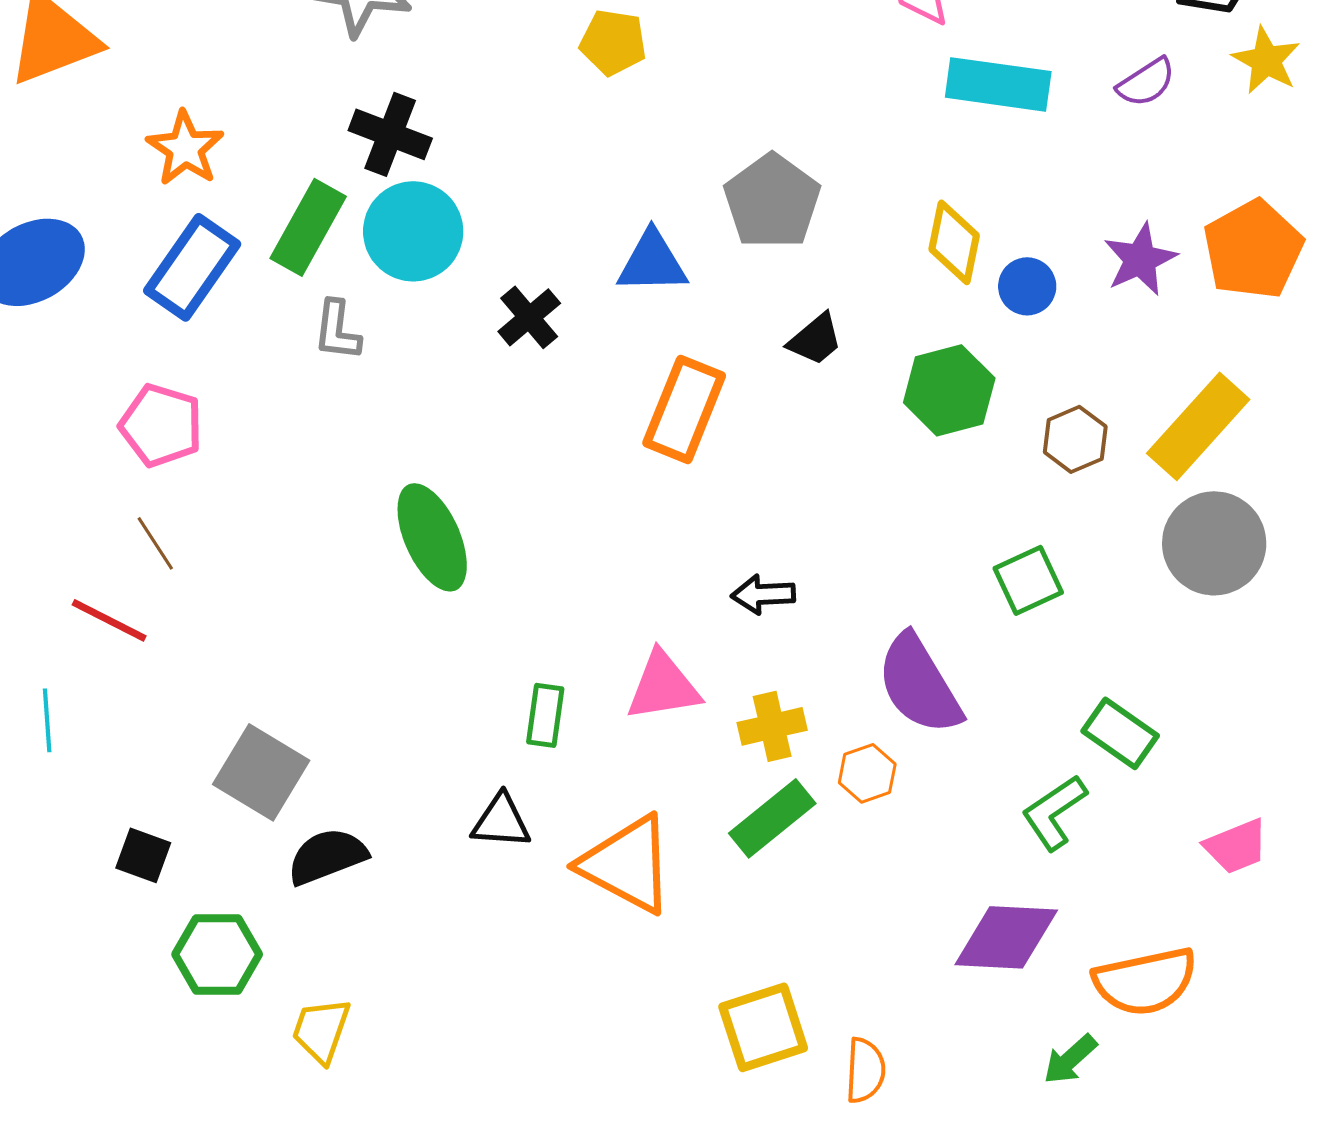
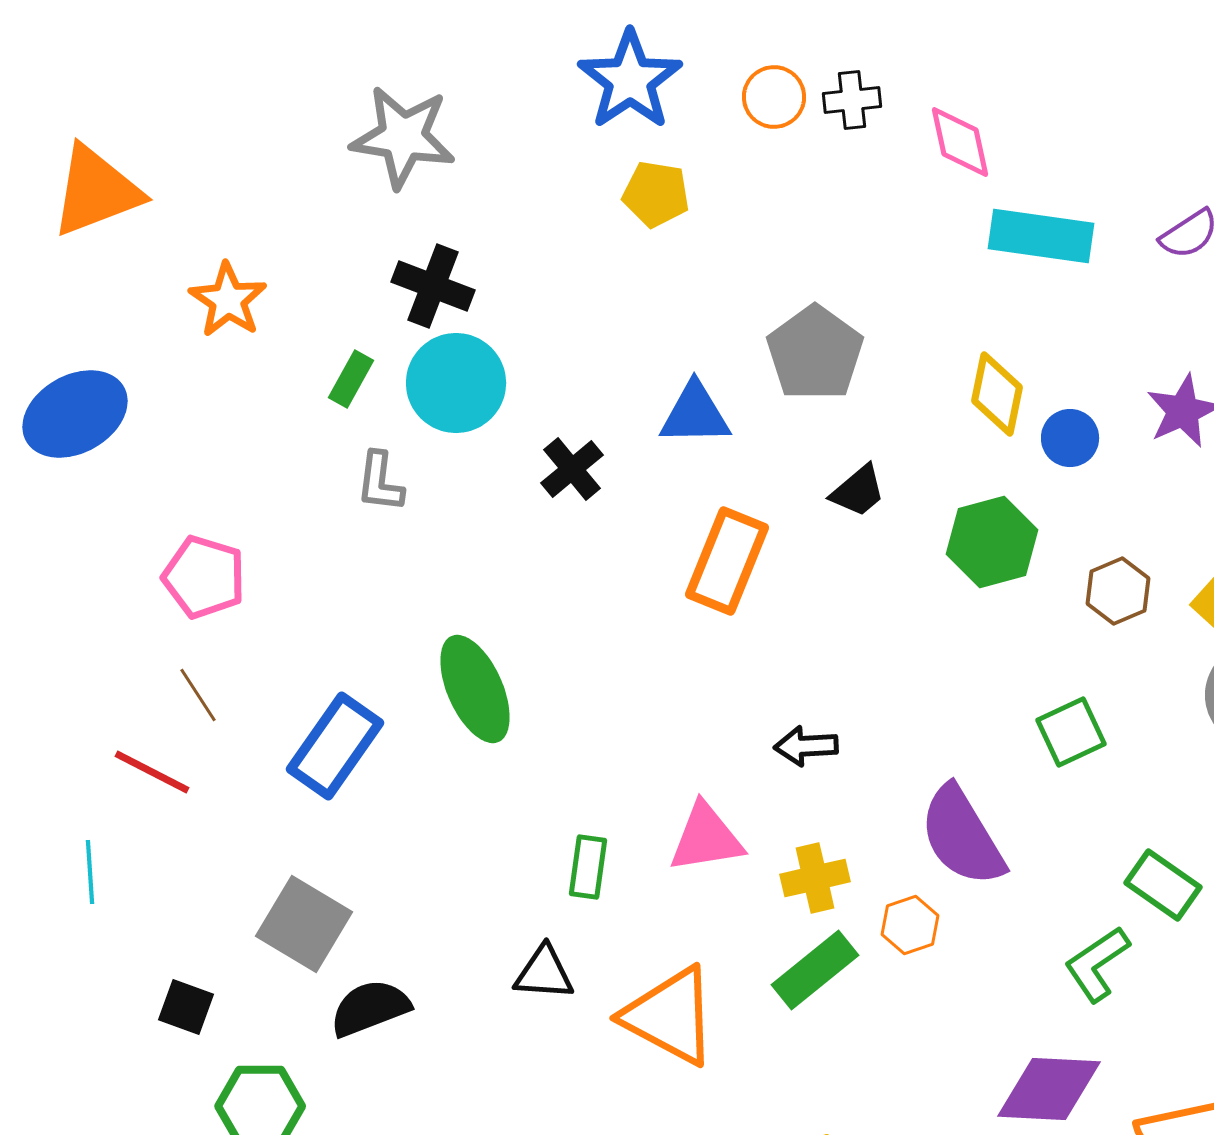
green rectangle: (308, 227) -> (351, 379), size x0.6
blue rectangle: (192, 267) -> (335, 746), moved

